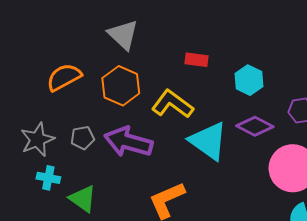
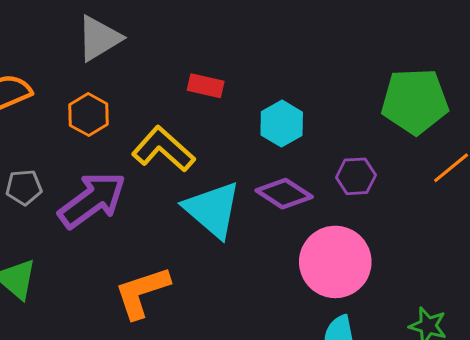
gray triangle: (123, 35) -> (99, 38), turned 40
orange hexagon: (121, 86) -> (89, 115), size x0.7
purple arrow: (128, 142) -> (92, 200), turned 123

